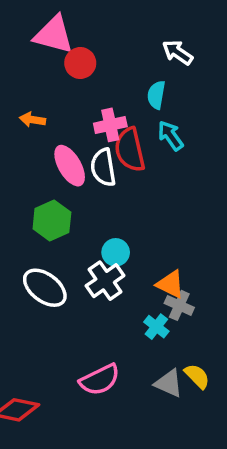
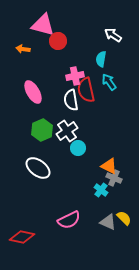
orange arrow: (32, 120) -> (23, 49), moved
pink ellipse: (70, 166) -> (33, 92), moved
white cross: (105, 281) -> (67, 131), moved

